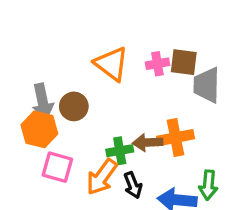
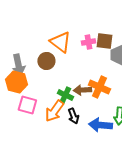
brown circle: (74, 106) -> (46, 61), moved
orange cross: (175, 138) -> (99, 87), turned 35
green cross: (120, 151) -> (65, 95), turned 35

